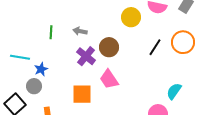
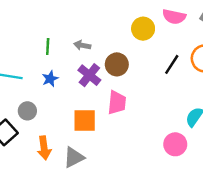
blue star: (41, 69) -> (50, 79), moved
pink trapezoid: (109, 79) -> (117, 103), turned -140

